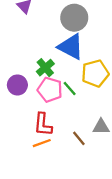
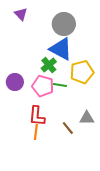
green cross: (45, 68) -> (49, 65), moved
green line: (70, 88) -> (60, 85), turned -40
orange line: (42, 143) -> (36, 132), turned -63

